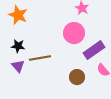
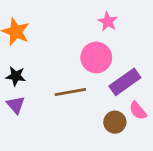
brown line: (40, 58) -> (70, 92), moved
brown circle: (77, 77) -> (115, 122), moved

